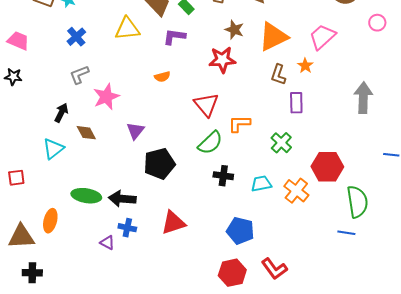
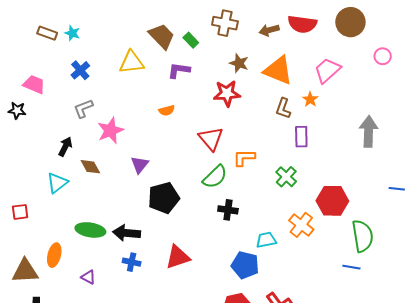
orange triangle: (273, 37) -> (278, 70), turned 48
pink trapezoid: (18, 41) -> (34, 84), moved
cyan trapezoid: (261, 184) -> (266, 240), moved
purple triangle: (107, 243) -> (88, 277), moved

